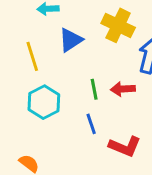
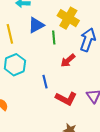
green line: (94, 89) -> (54, 37), moved
red arrow: (123, 89) -> (68, 60), turned -42

